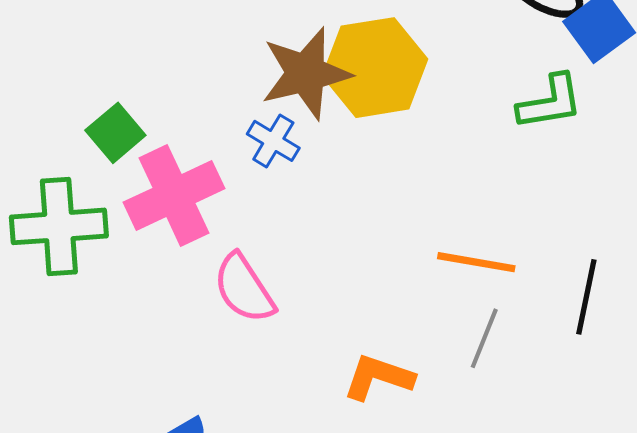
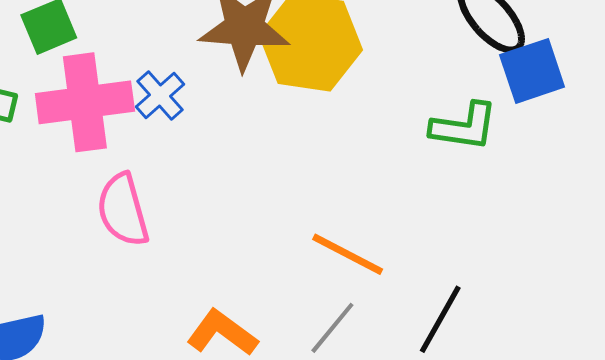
blue cross: (273, 141) -> (160, 96), moved

